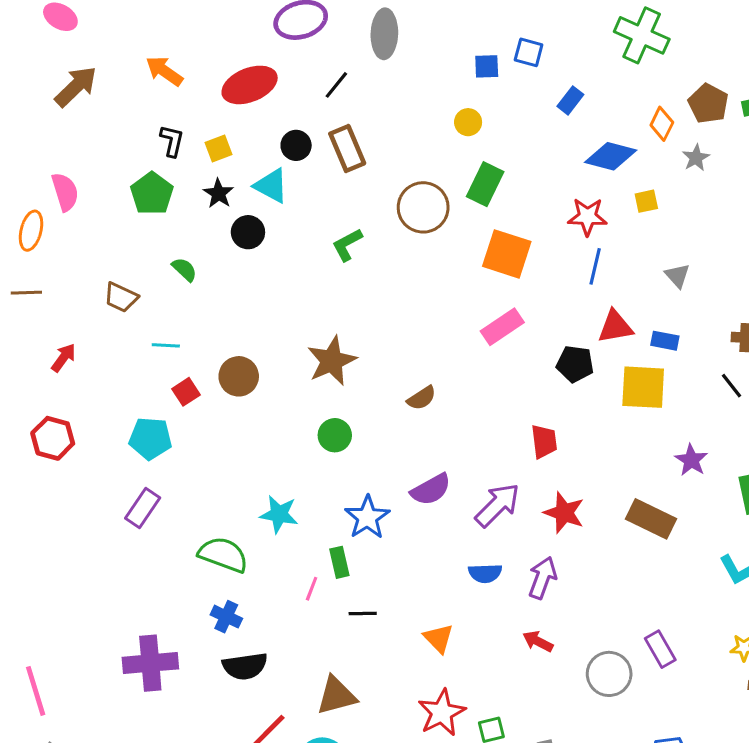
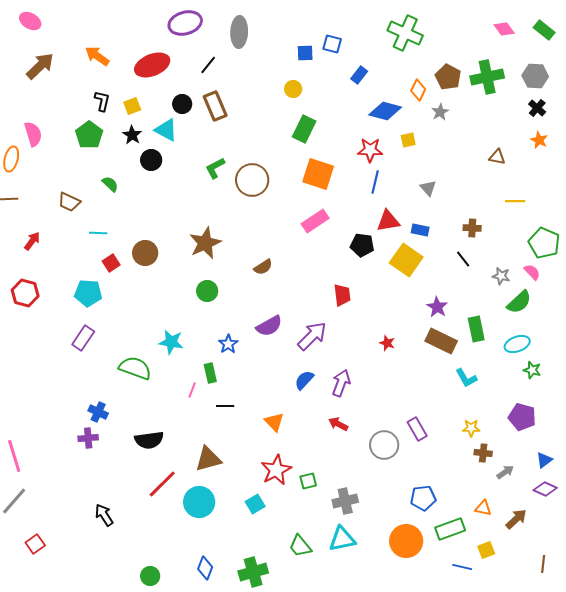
brown circle: (423, 207) -> (252, 180), moved
yellow square: (643, 387) -> (406, 260), turned 32
red star: (564, 513) -> (387, 343), moved, size x0.6
blue star: (367, 517) -> (228, 344), size x0.7
brown rectangle: (651, 519) -> (441, 341), moved
blue semicircle: (485, 573) -> (304, 380), turned 135
blue cross: (226, 617) -> (98, 412), moved
purple cross: (150, 663) -> (88, 438), size x0.6

